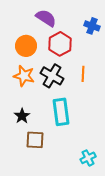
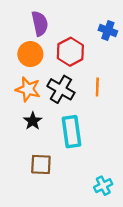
purple semicircle: (46, 18) -> (40, 23), moved, turned 45
black star: (22, 116) -> (33, 121), moved

